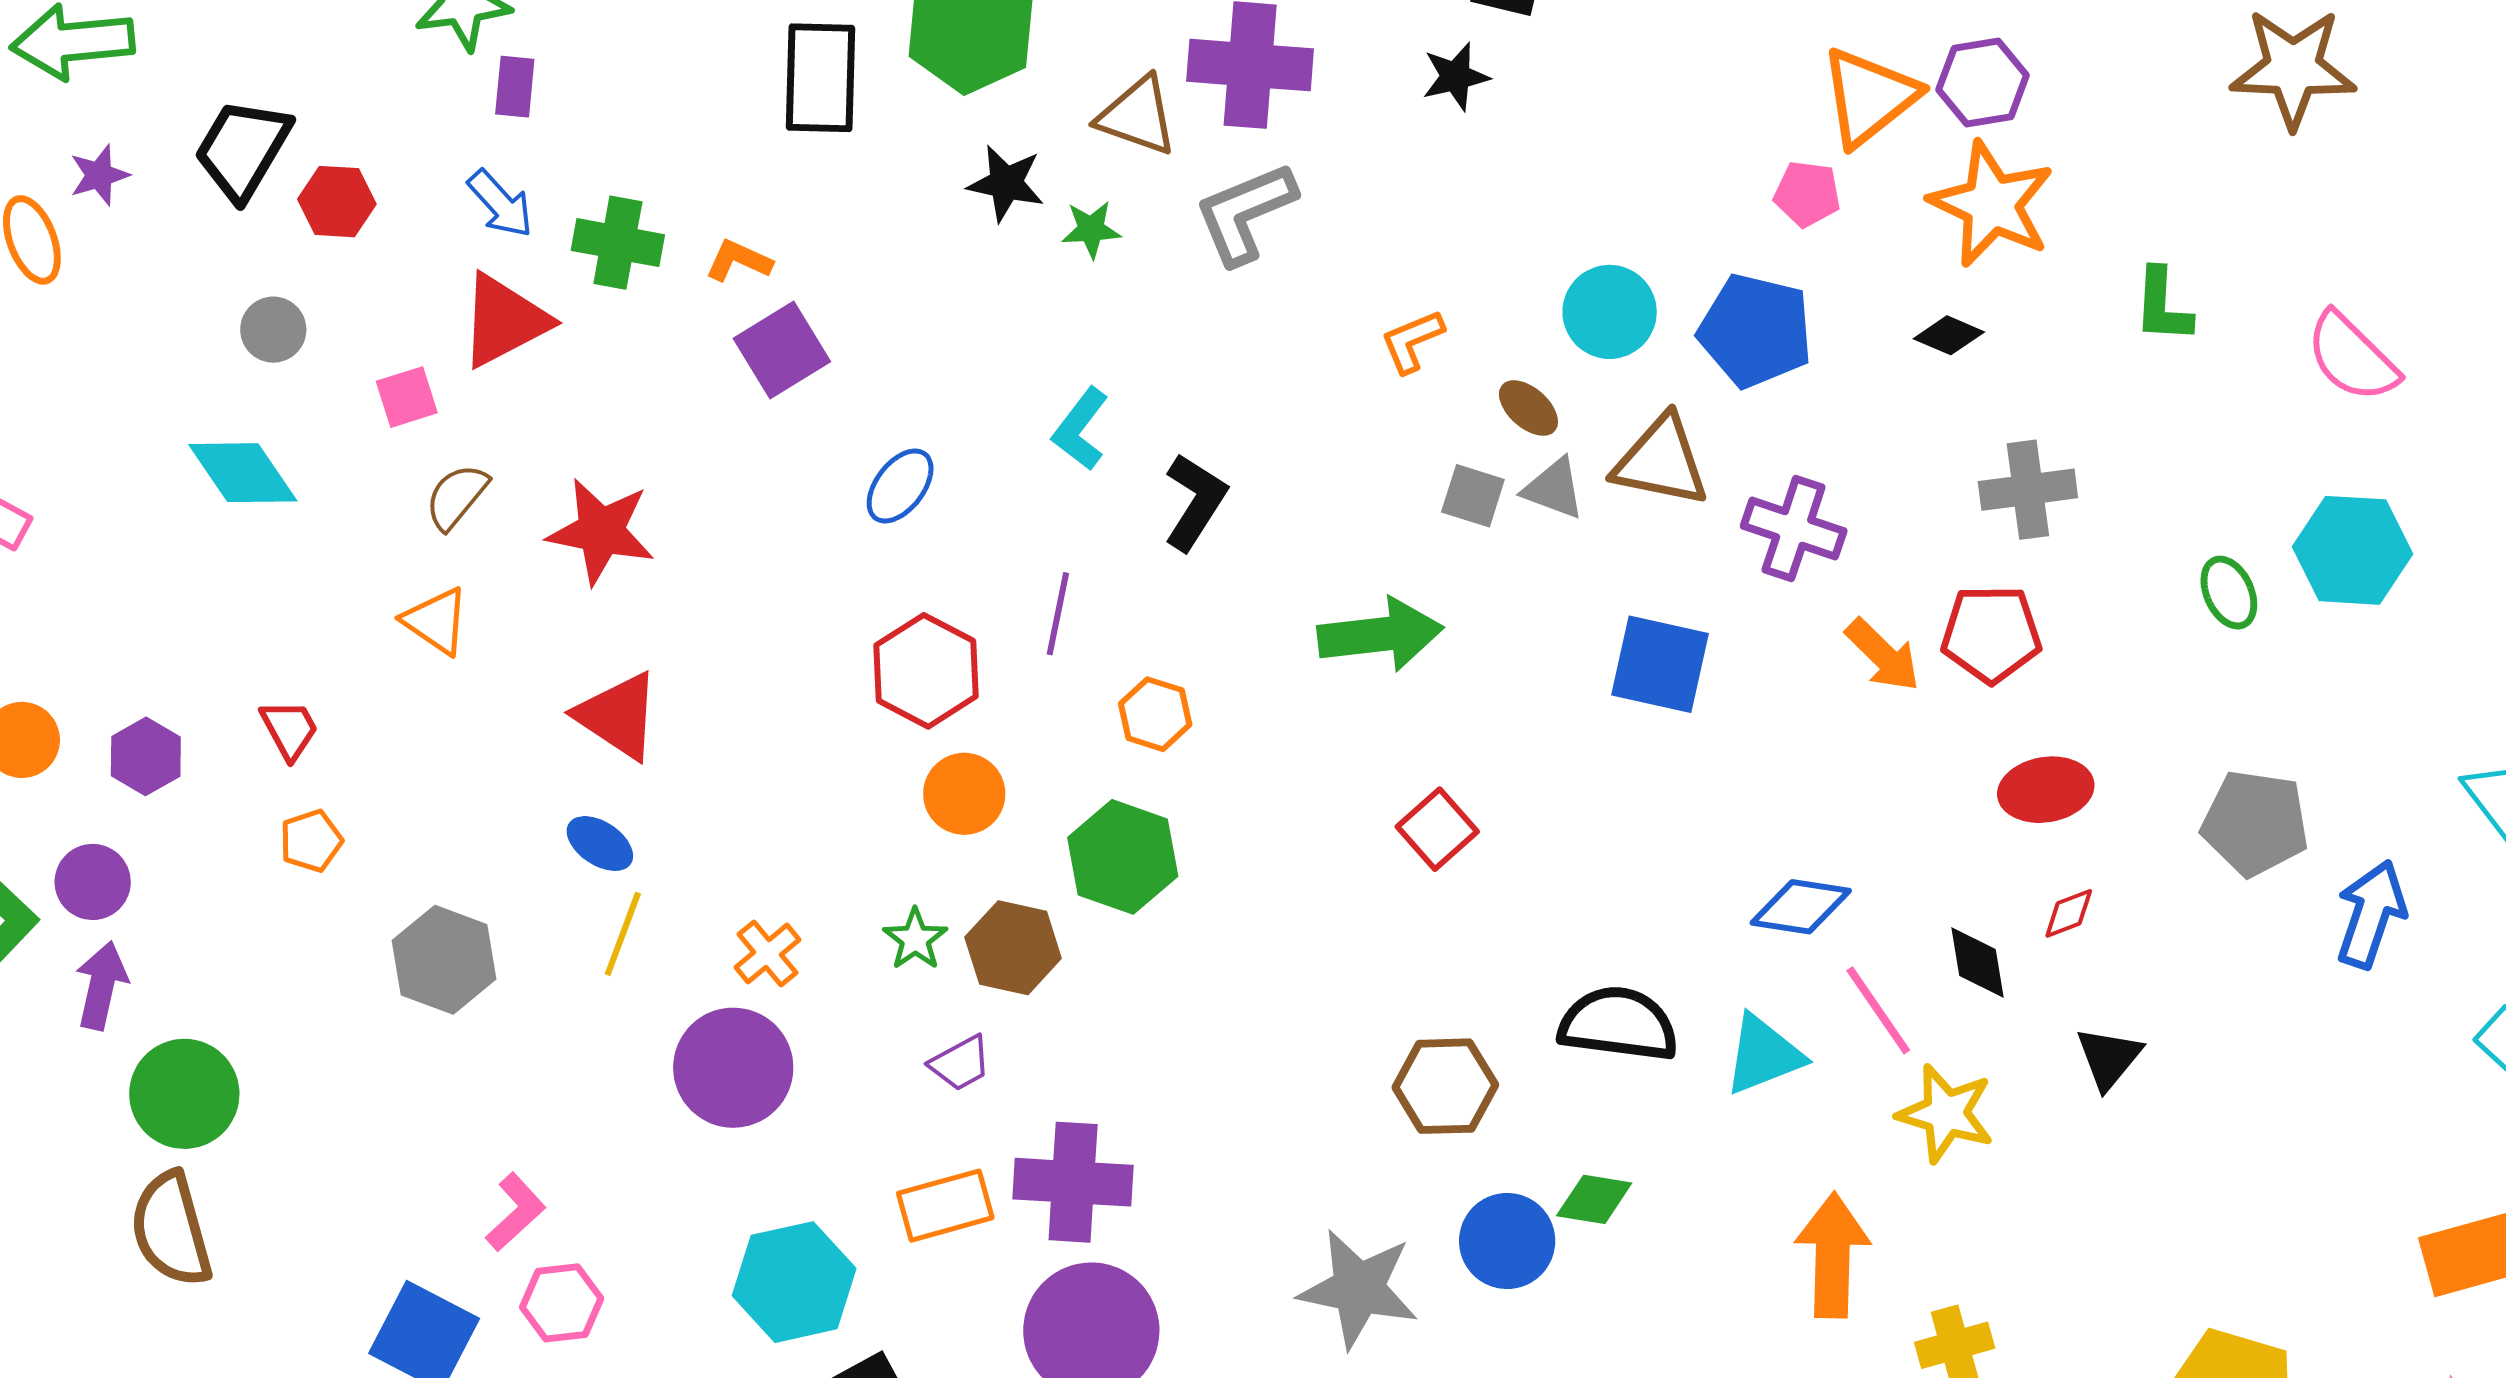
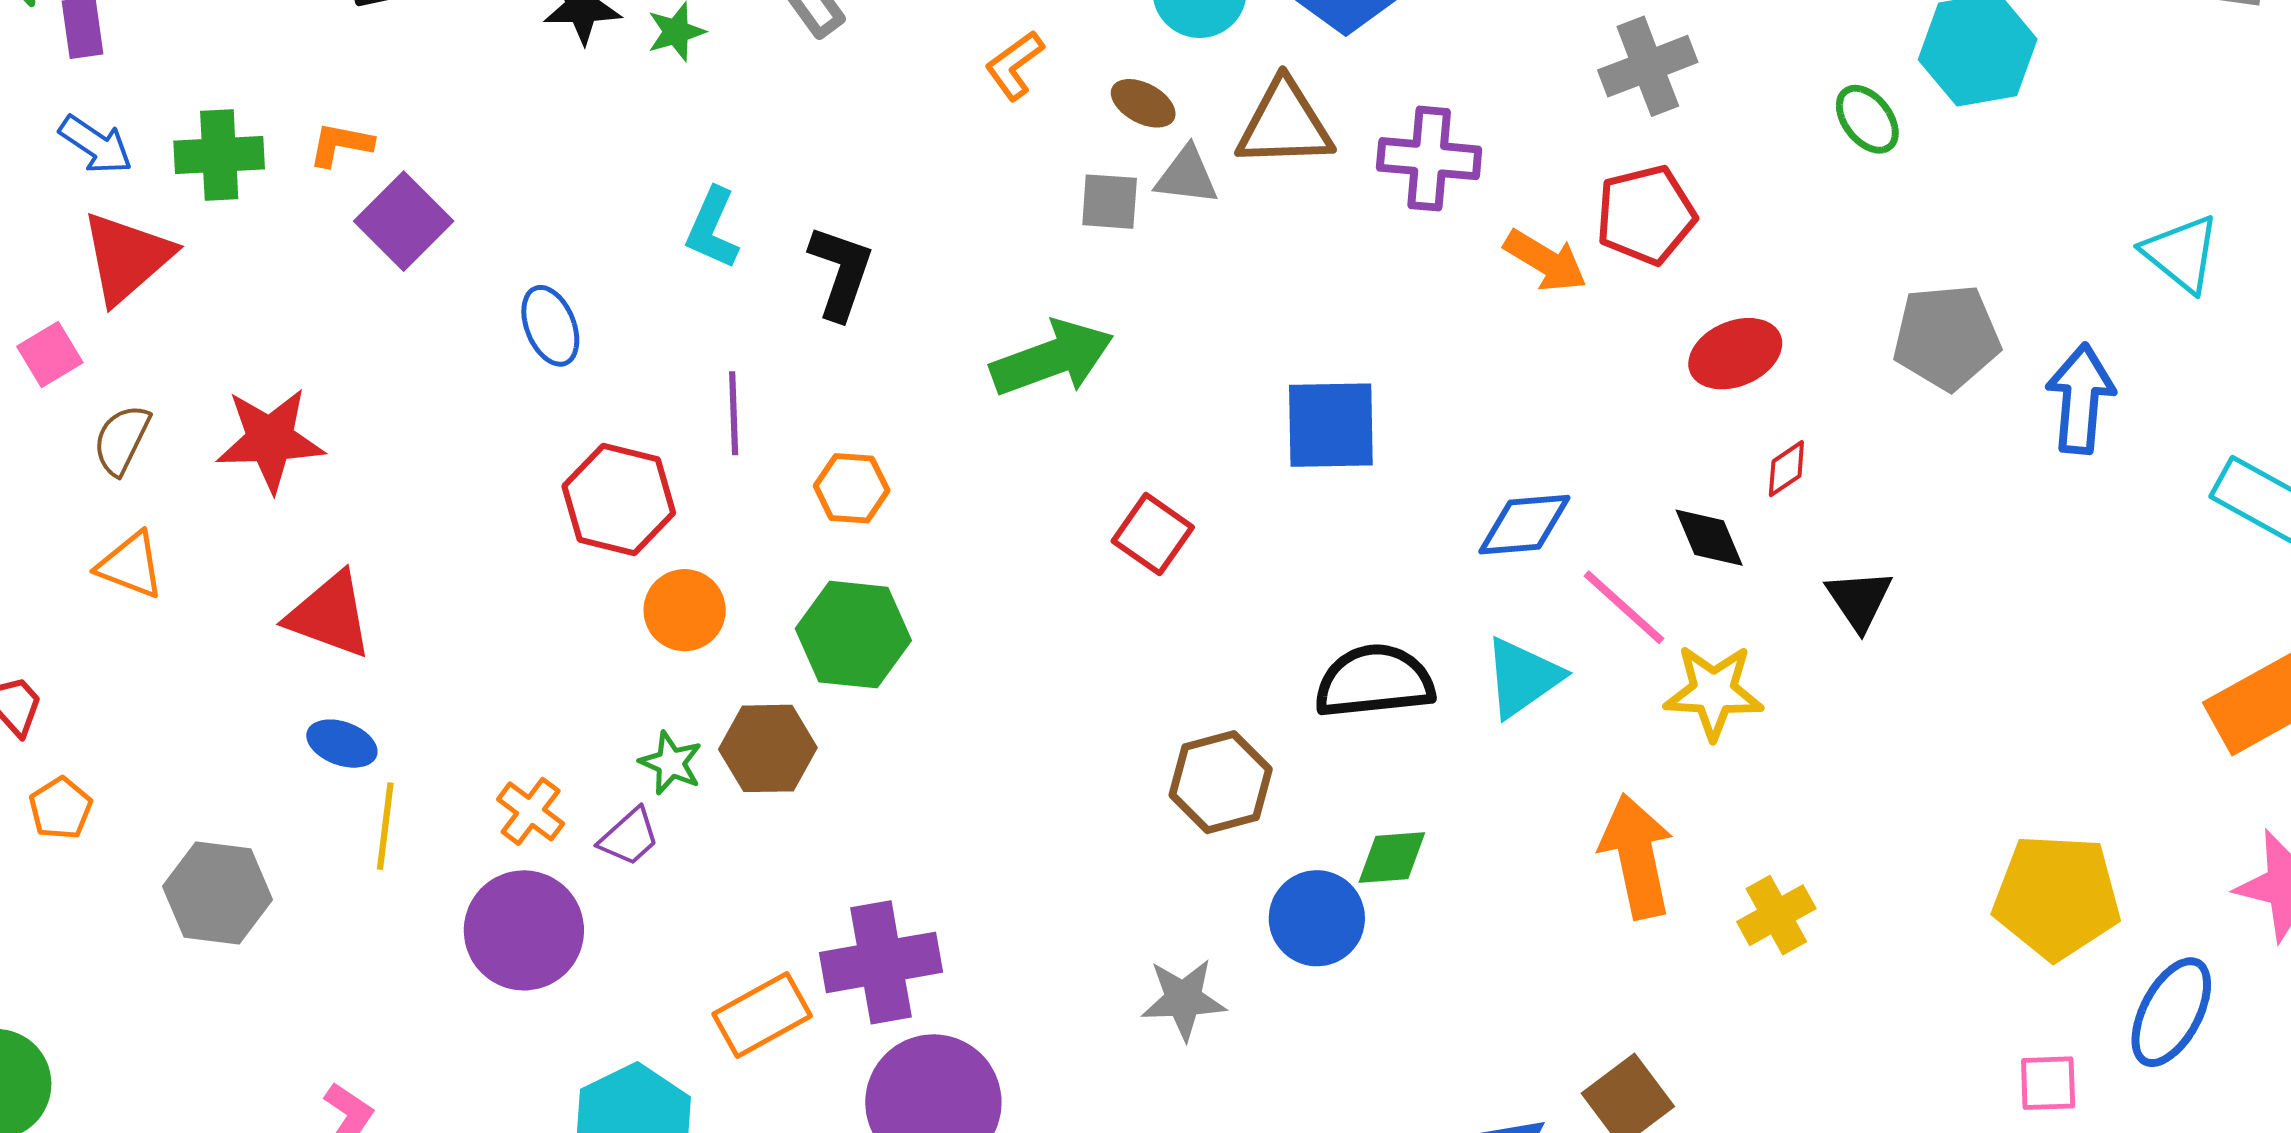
blue ellipse: (900, 486) -> (550, 326), turned -46
blue square: (1660, 664) -> (1331, 425), moved
purple trapezoid: (960, 1063) -> (629, 837), moved
gray star: (1358, 1289) -> (1183, 999), size x0.7

